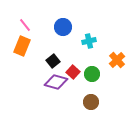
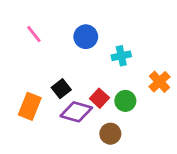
orange rectangle: (22, 46) -> (30, 106), moved
black square: (53, 61) -> (61, 89), moved
brown circle: (91, 102) -> (110, 134), moved

